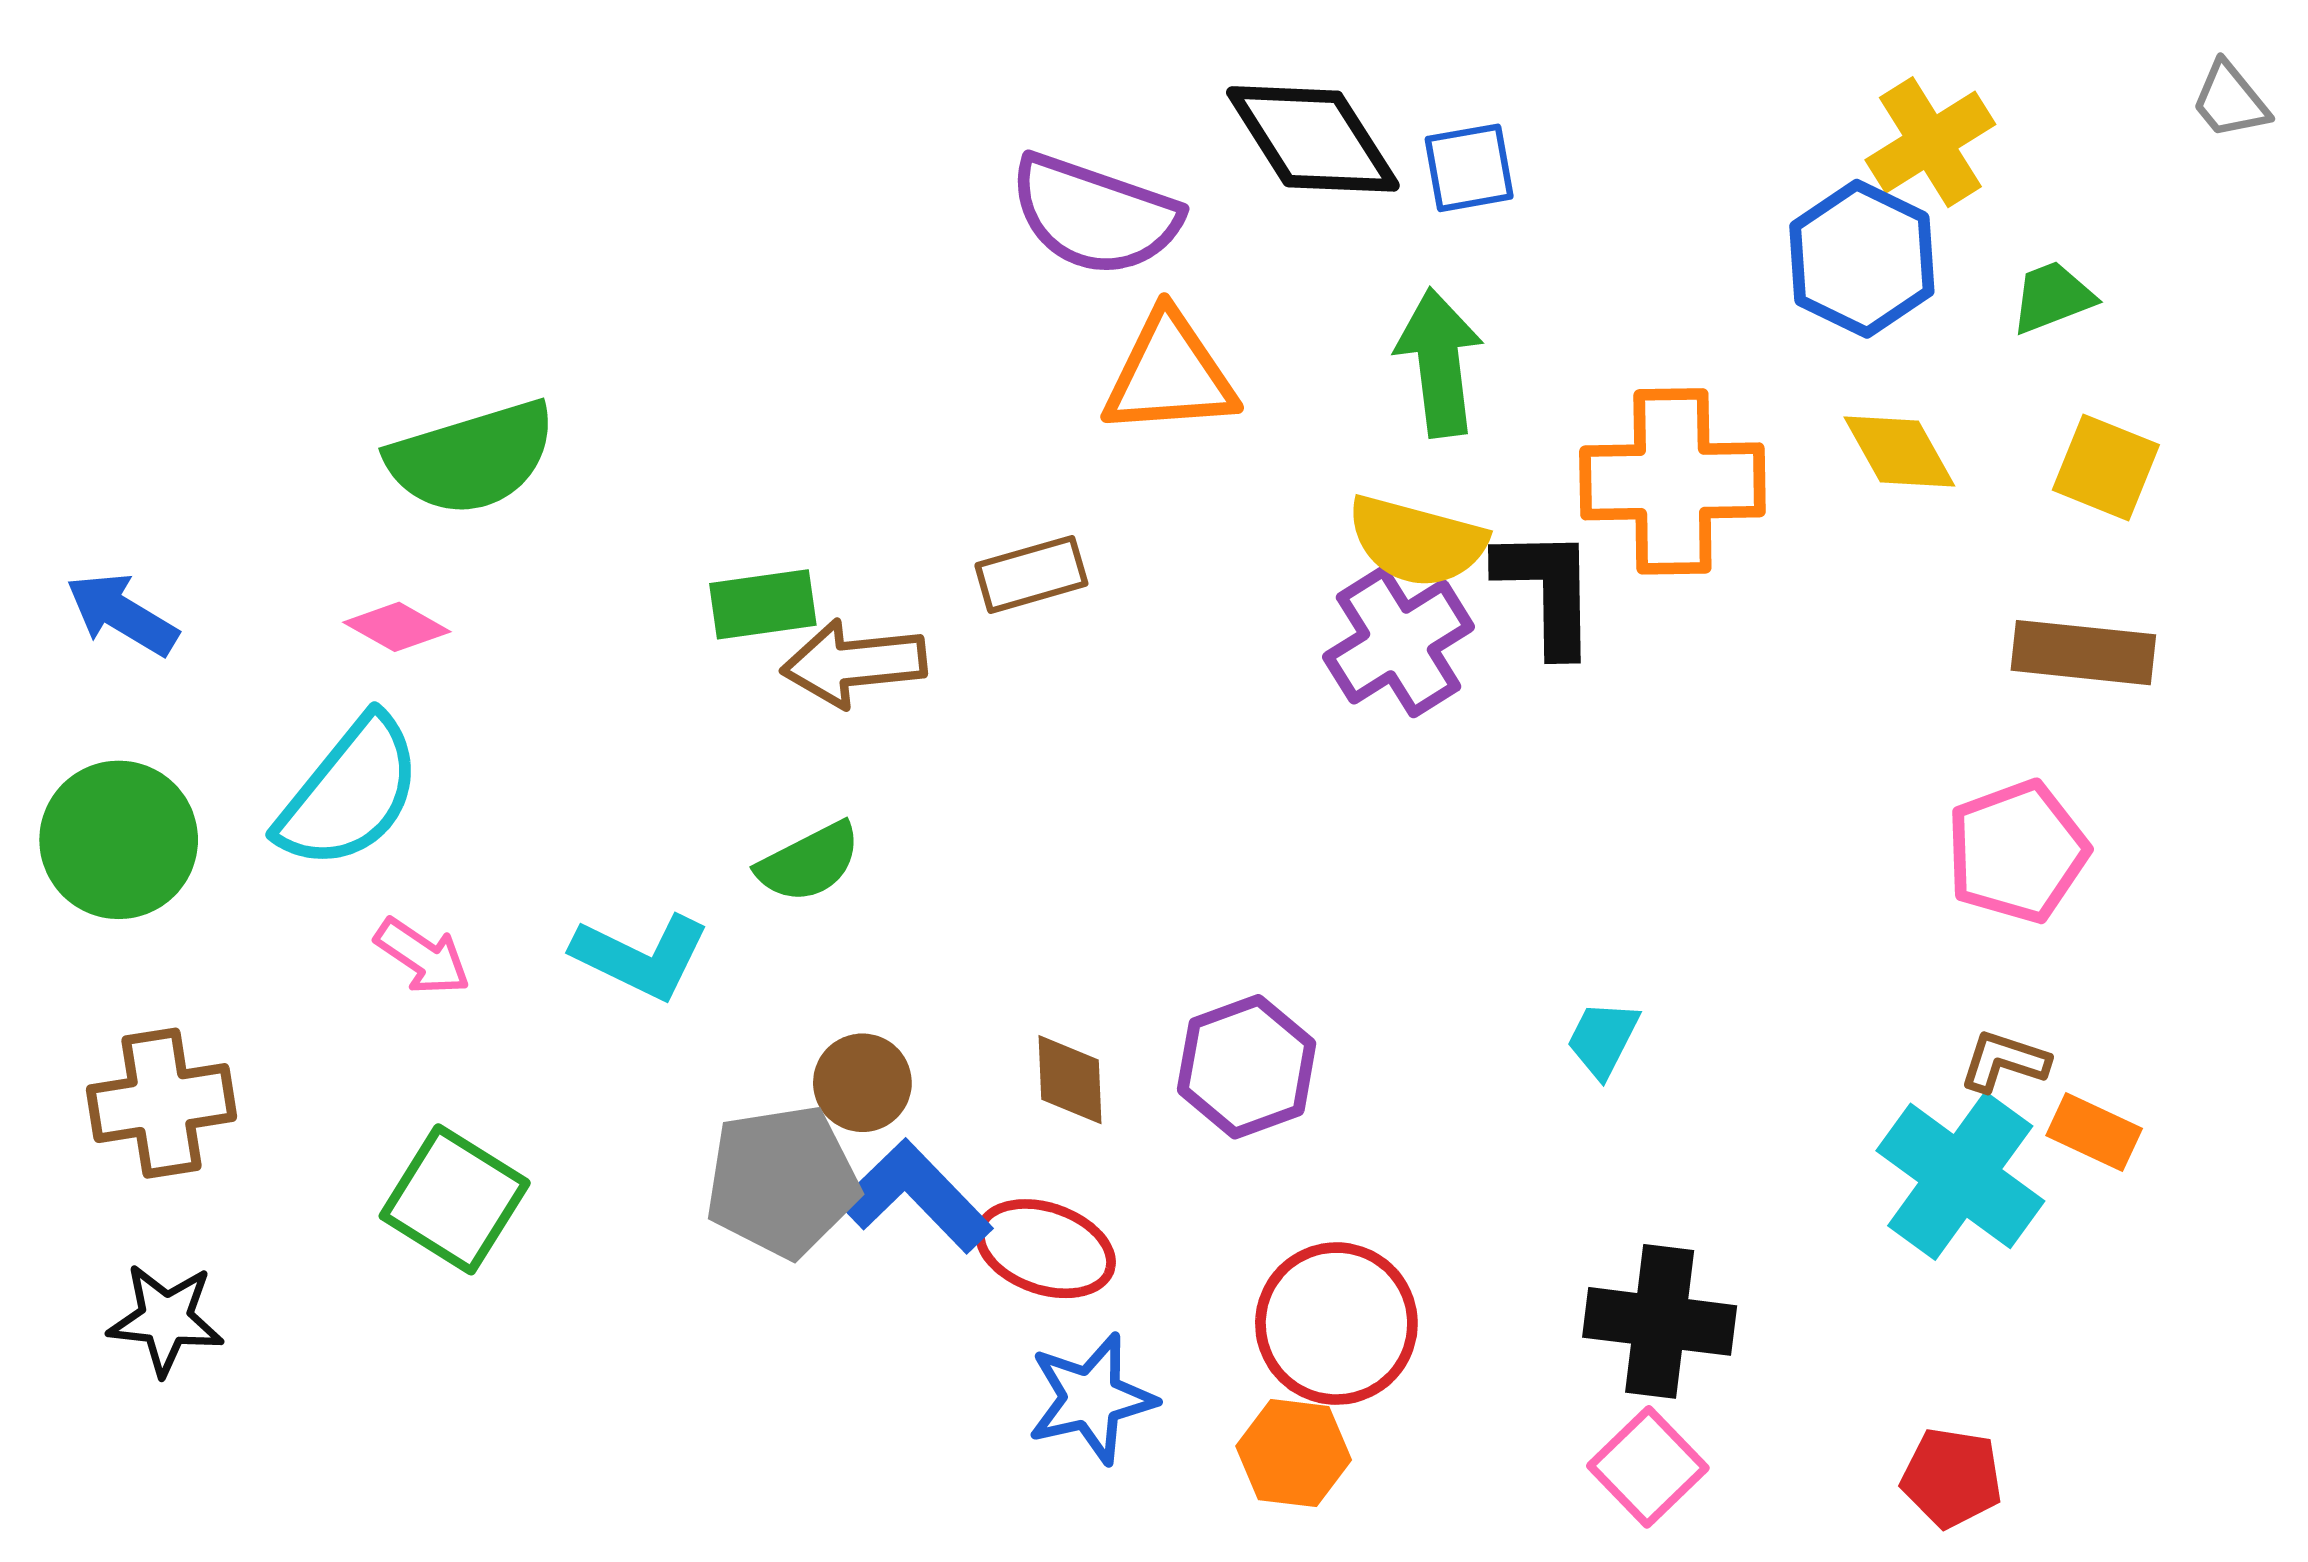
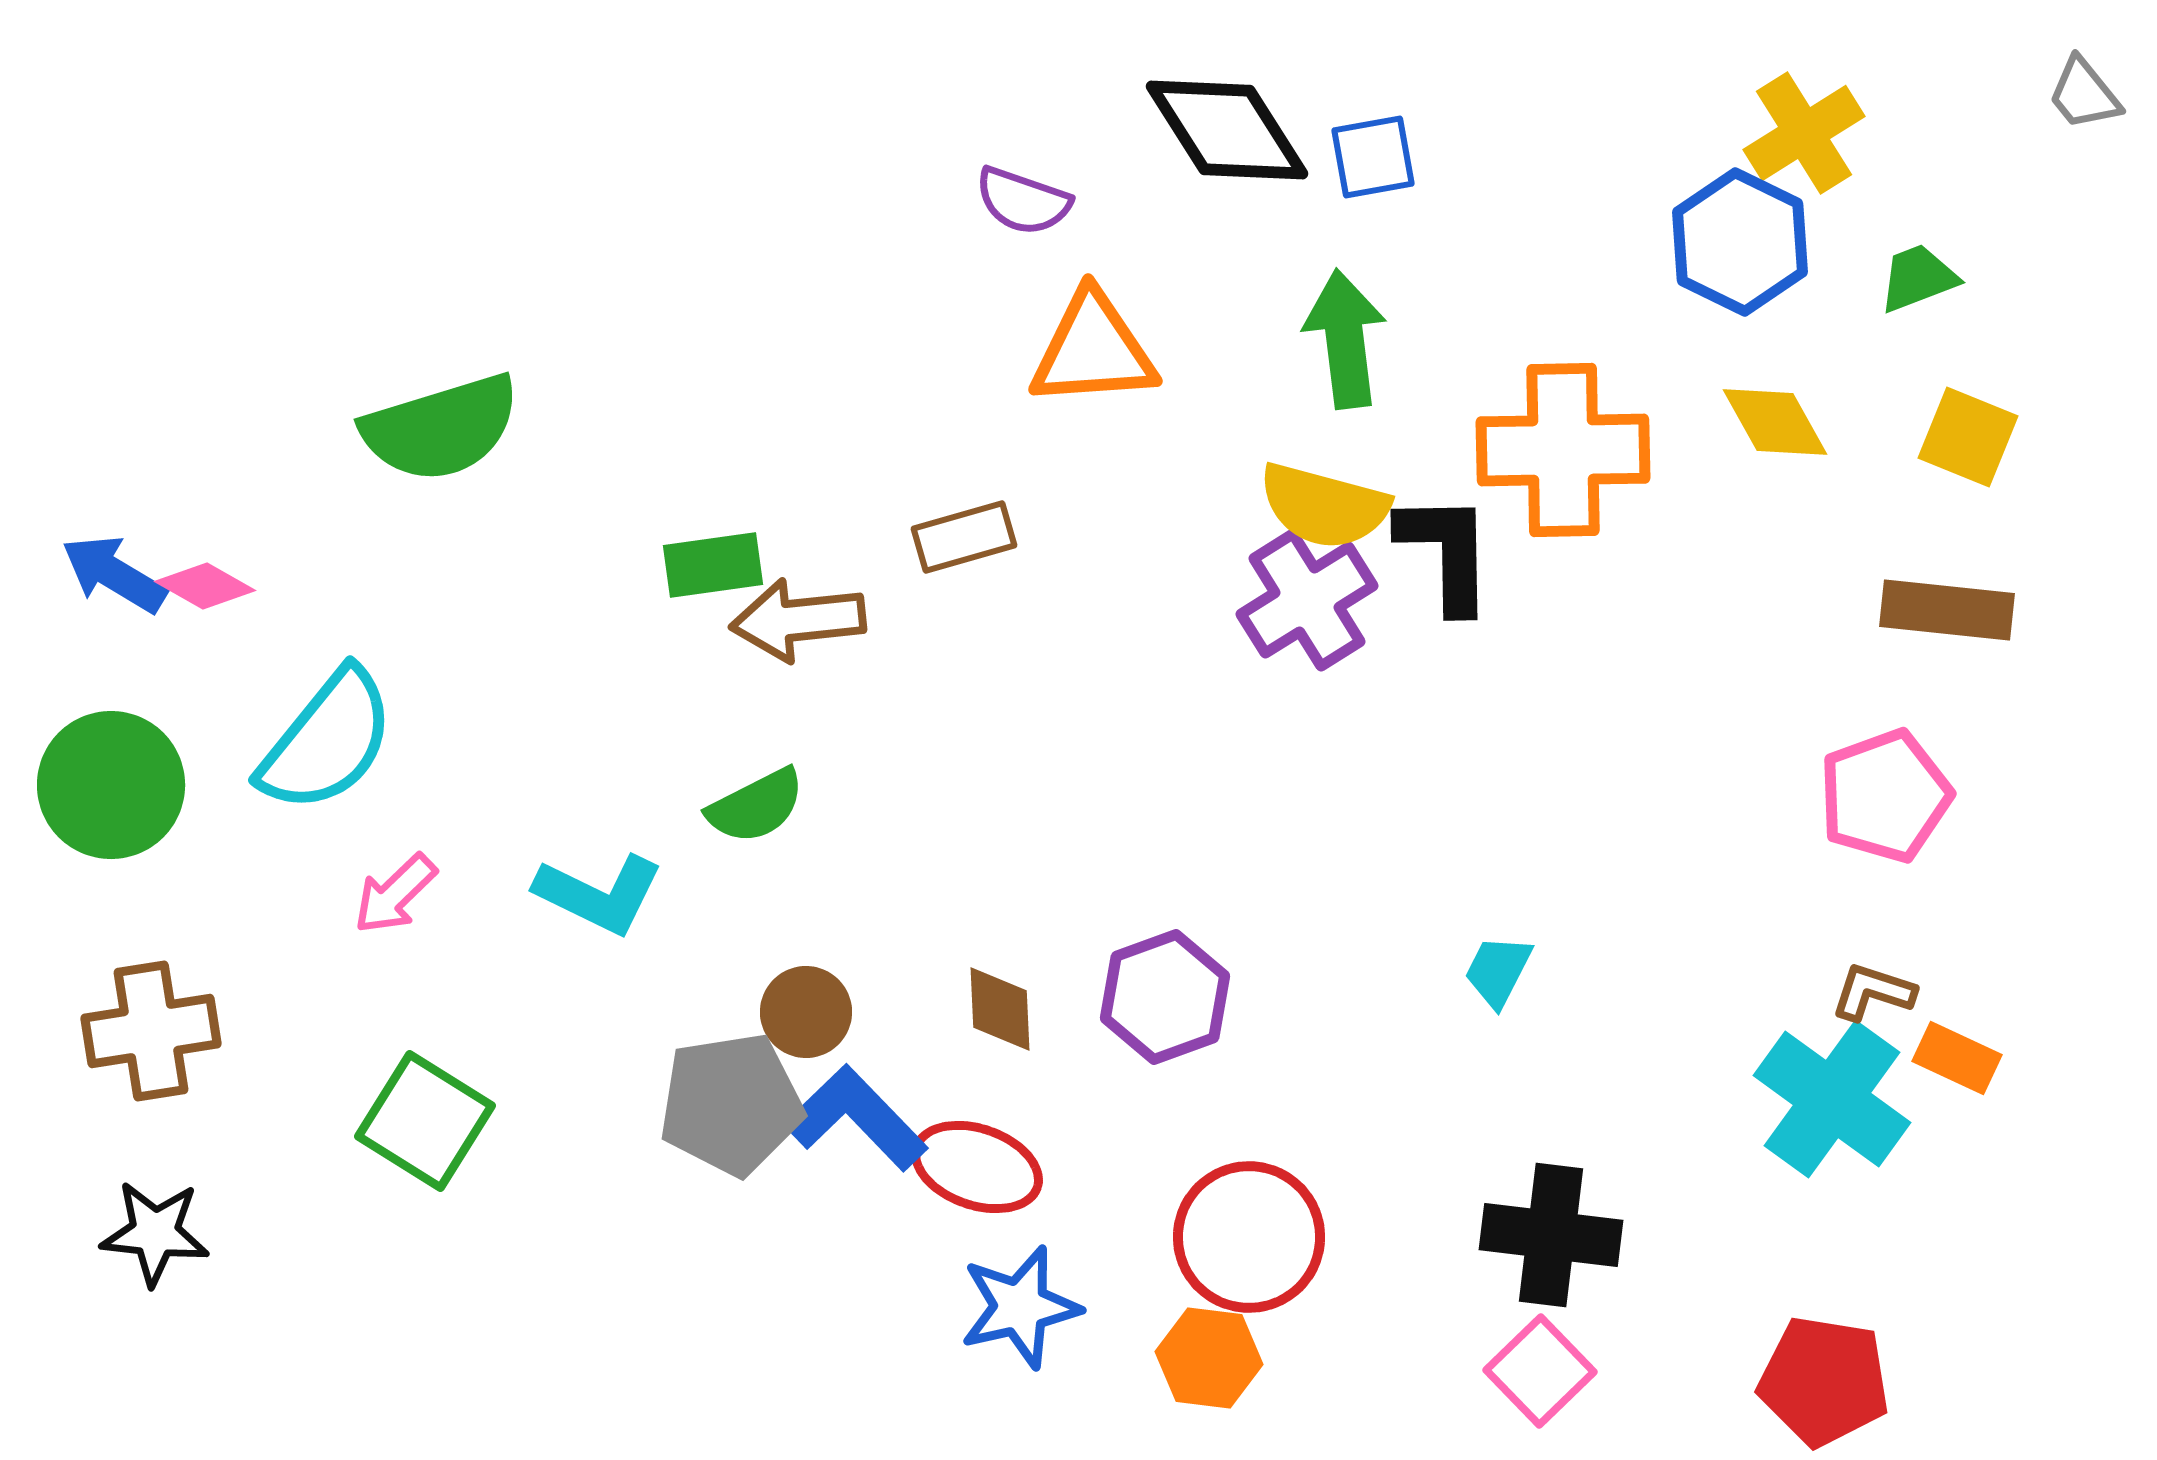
purple semicircle: (1095, 215) -> (1023, 201), size x0.6
pink diamond: (397, 627) -> (205, 586), moved
pink arrow: (423, 956) -> (395, 894), turned 102
red pentagon: (1952, 1478) -> (1824, 1381), size x1.4

